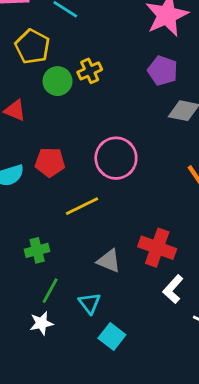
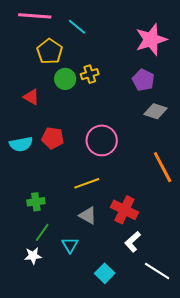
yellow line: (82, 206) -> (87, 183), moved
cyan square: (112, 336) -> (105, 273), moved

